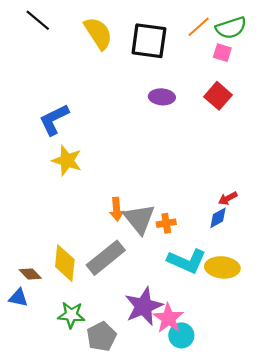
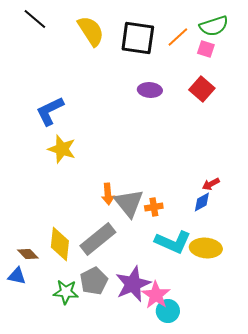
orange line: (199, 27) -> (178, 37), moved
gray pentagon: (101, 337) -> (94, 281), moved

